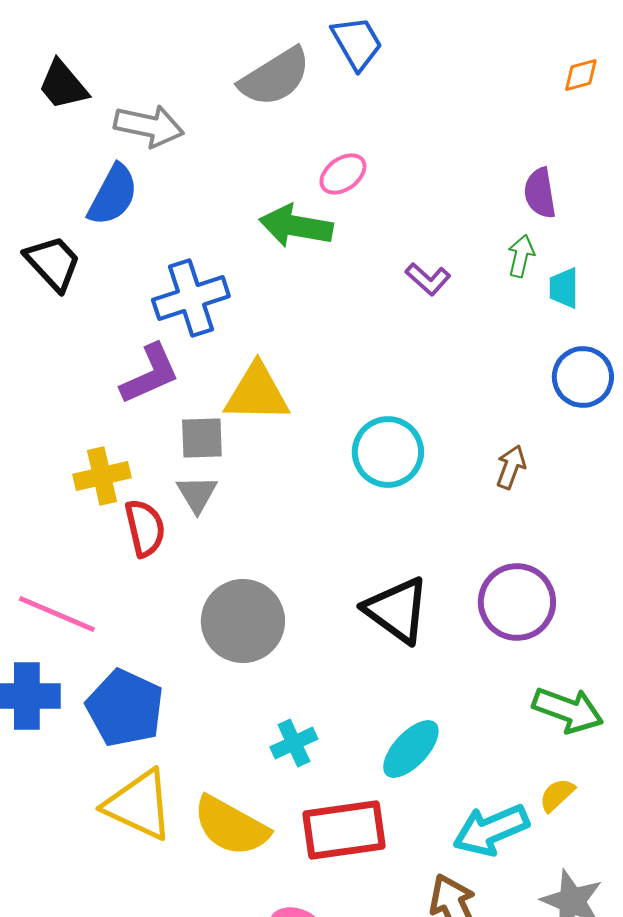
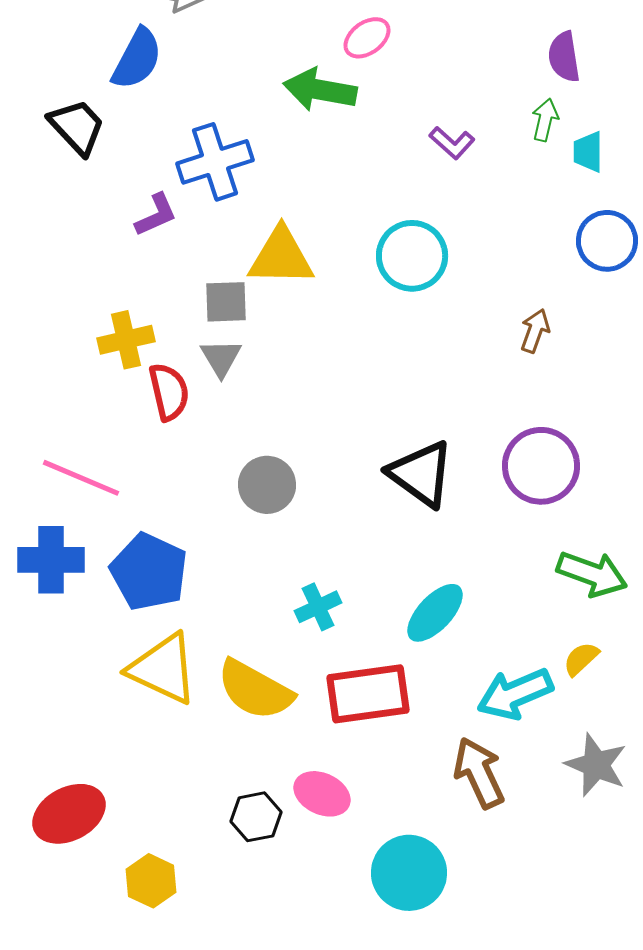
purple L-shape: (150, 374) -> (156, 215), moved, size x0.7
cyan circle: (388, 452) -> (412, 256), moved
gray circle: (243, 621) -> (267, 485), size x0.7

